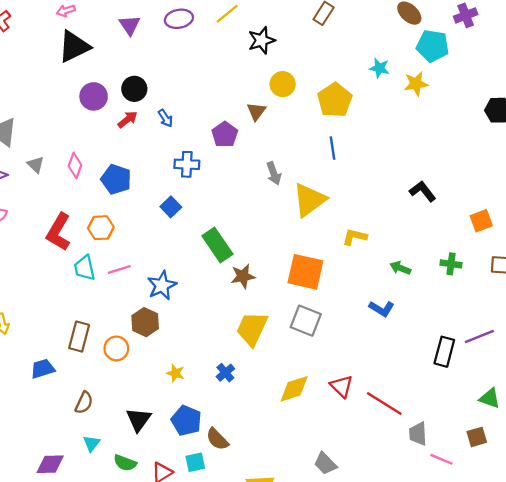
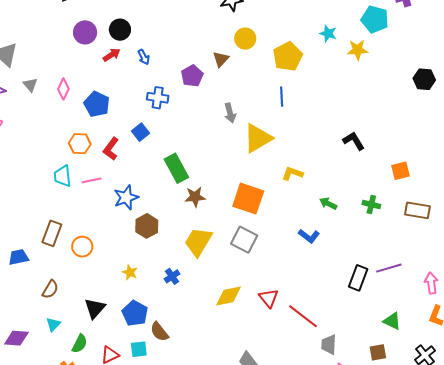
red L-shape: (59, 232) -> (111, 149), moved, size x0.7
brown hexagon: (145, 322) -> (147, 226), moved
green semicircle: (125, 463) -> (80, 344), turned -90

